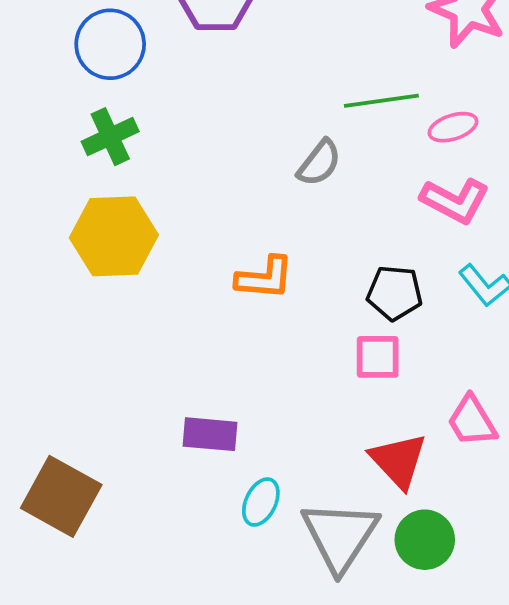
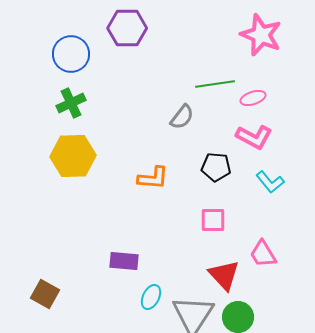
black pentagon: (395, 293) -> (216, 167), moved
brown square: (61, 496) -> (45, 294), size x0.7

